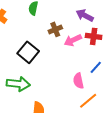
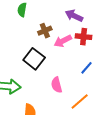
black square: (28, 52) -> (34, 59), moved
pink semicircle: (78, 81) -> (57, 85), moved

